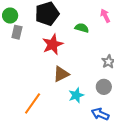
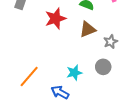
brown triangle: (61, 74) -> (88, 29), moved
blue arrow: (100, 114) -> (60, 92), moved

